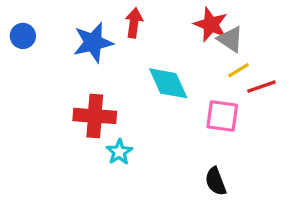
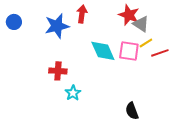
red cross: (95, 116) -> (58, 71), size x0.7
pink square: (222, 116) -> (129, 51), moved

